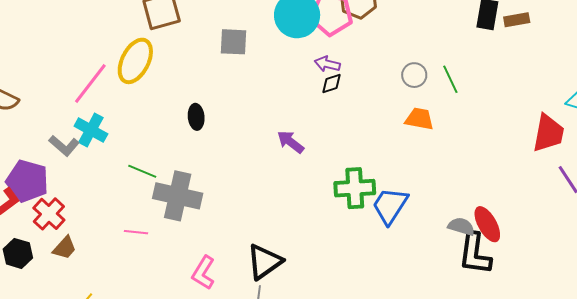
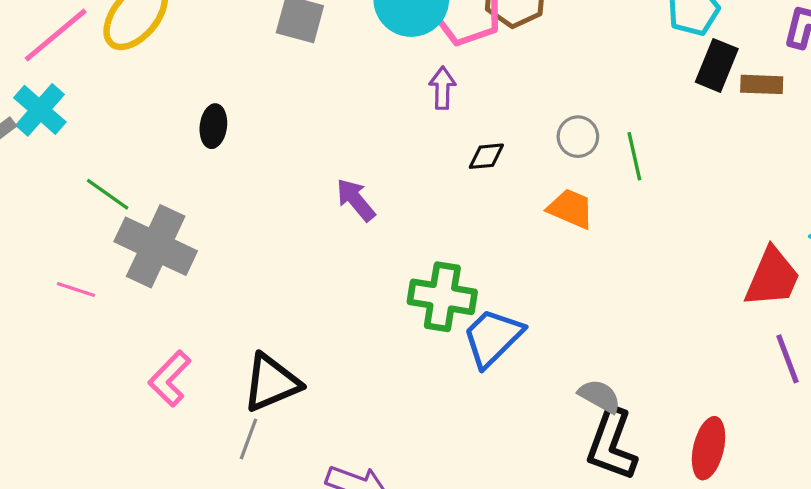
purple arrow: (327, 64) -> (442, 88), turned 65
black diamond: (332, 84) -> (486, 156), moved
red ellipse: (487, 224) -> (709, 448), moved, turned 30

